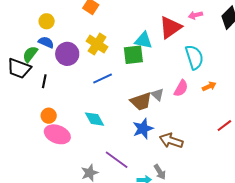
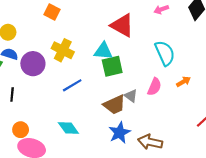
red triangle: (170, 27) -> (122, 25), moved, turned -50
cyan triangle: (143, 40) -> (103, 51), moved
green square: (133, 55) -> (112, 66), moved

